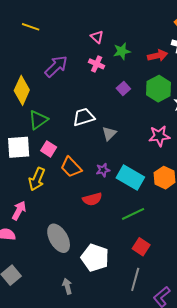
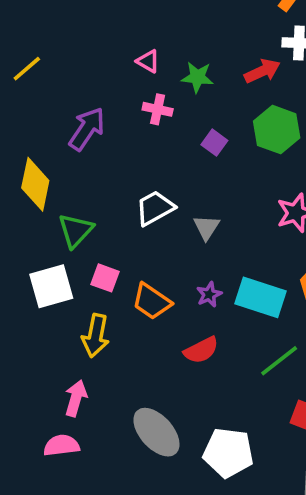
yellow line: (31, 27) -> (27, 69), turned -48
green star: (122, 51) -> (197, 77), turned 30

